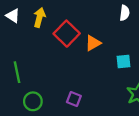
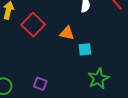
orange triangle: (93, 43) -> (67, 33), moved, turned 42

